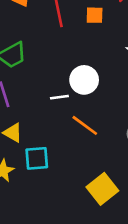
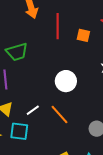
white line: (59, 97) -> (33, 110), moved, turned -40

